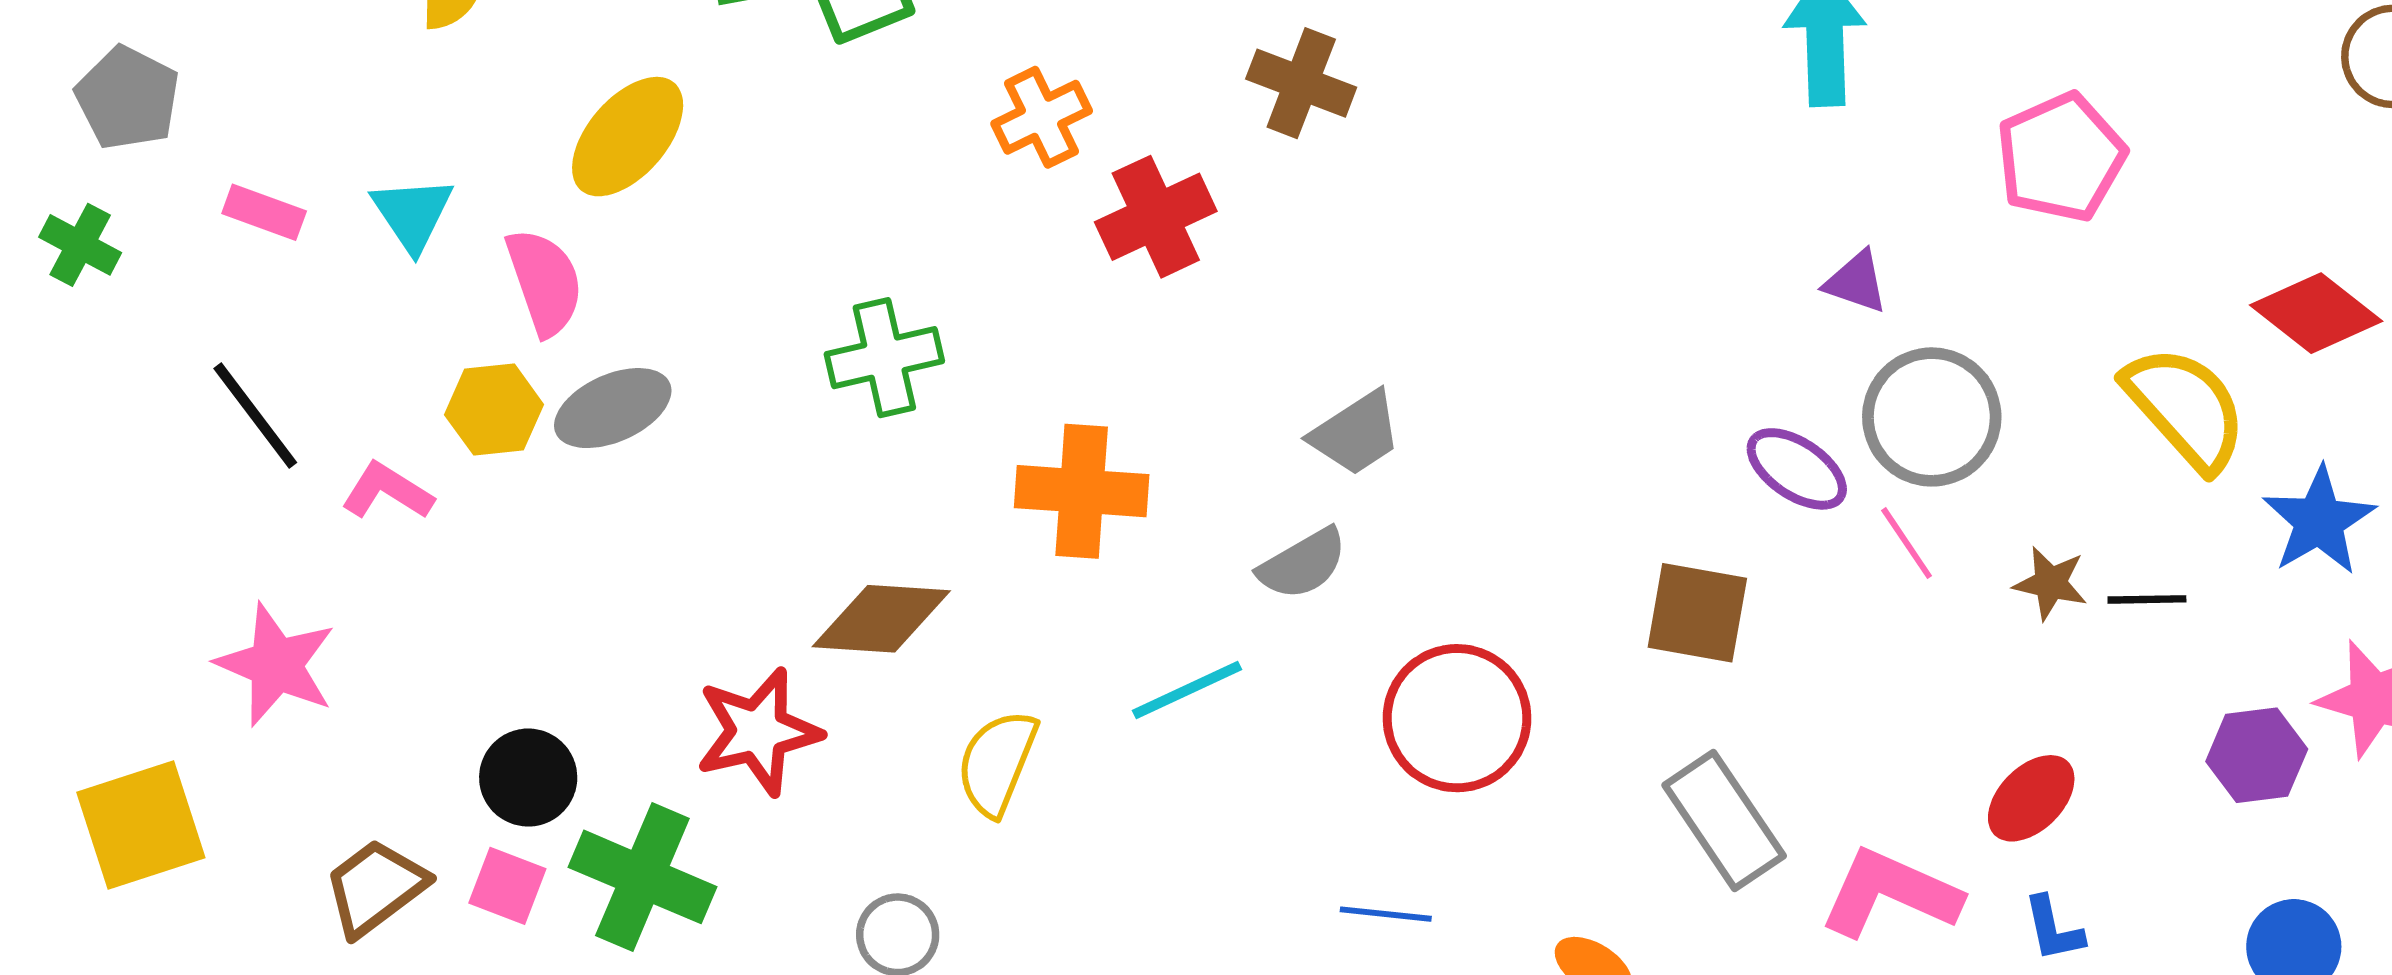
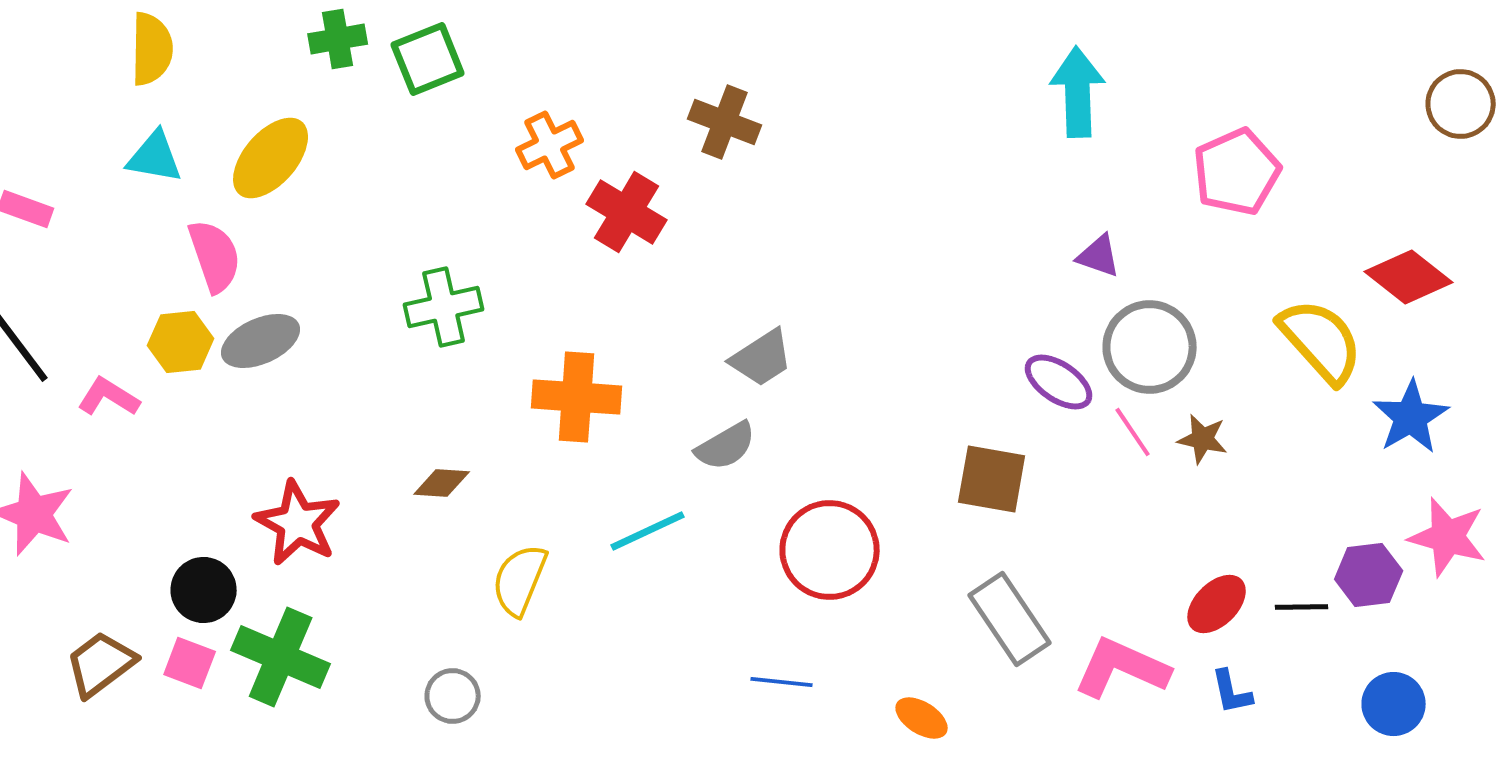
cyan triangle: (412, 214) -> (155, 157), moved, turned -46
red cross: (1156, 217) -> (627, 212), turned -34
brown star: (2050, 583) -> (1203, 439), moved
black line: (2147, 599) -> (1302, 607), moved
brown diamond: (881, 619) -> (442, 483), size x0.6
red star: (758, 732) -> (298, 523), moved, turned -30

